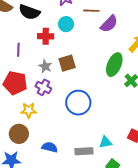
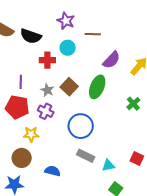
purple semicircle: (109, 24) -> (111, 60), moved
purple line: (18, 50) -> (21, 82), moved
brown square: (67, 63) -> (69, 87), turned -30
green ellipse: (114, 65) -> (97, 87), moved
gray rectangle: (84, 151) -> (86, 156), moved, turned 30

